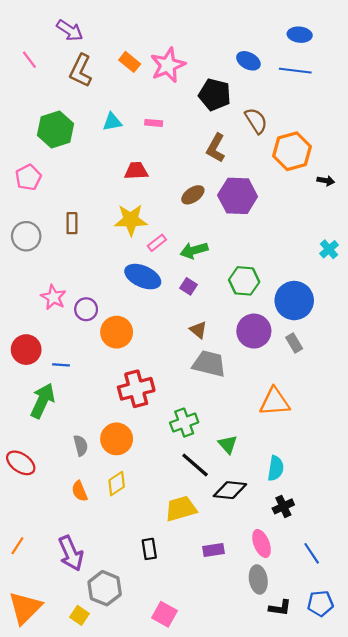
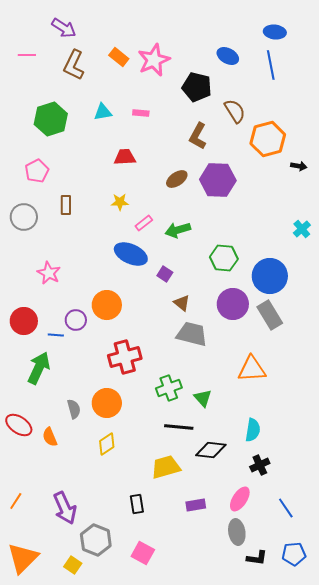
pink line: (29, 60) -> (27, 55), turned -54
blue line: (295, 71) -> (271, 65), turned 72
pink pentagon: (28, 177) -> (37, 171), moved
yellow star: (131, 220) -> (120, 202), size x0.6
purple square: (189, 286) -> (165, 274), moved
purple circle: (86, 309) -> (76, 320), moved
gray rectangle: (294, 343) -> (270, 315), size x1.6
green triangle: (228, 444) -> (203, 398), moved
black line: (195, 465) -> (179, 427), turned -36
orange semicircle: (80, 491) -> (50, 437), moved
pink ellipse: (262, 544) -> (240, 499), turned 55
pink square: (165, 614) -> (143, 553), moved

